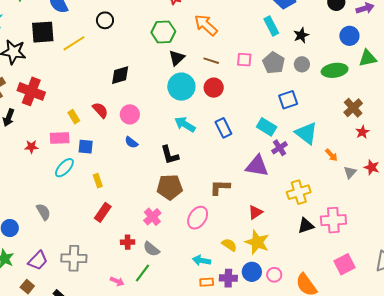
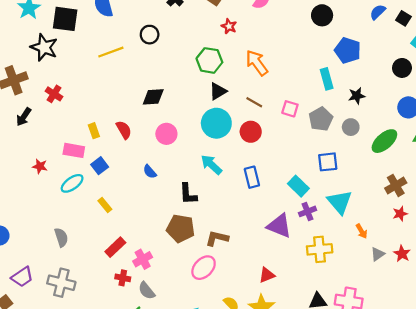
black square: (43, 32) -> (65, 19), moved
green ellipse: (335, 70) -> (384, 141), turned -45
red cross: (31, 91) -> (54, 94), size x0.6
pink circle: (130, 114) -> (166, 134), moved
red star: (31, 147) -> (40, 166), moved
blue square: (86, 147) -> (100, 166), turned 35
yellow rectangle: (98, 181) -> (105, 205), turned -32
brown L-shape: (220, 187) -> (217, 238), moved
yellow cross: (299, 192) -> (320, 249), moved
gray semicircle: (43, 212) -> (61, 237), moved
red rectangle: (103, 212) -> (115, 247), moved
pink cross: (152, 217) -> (143, 259), moved

